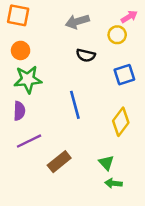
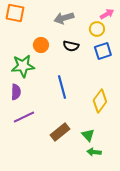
orange circle: (21, 50) -> (41, 45), moved
blue square: (124, 75) -> (103, 51), moved
brown rectangle: (59, 162) -> (60, 132), moved

